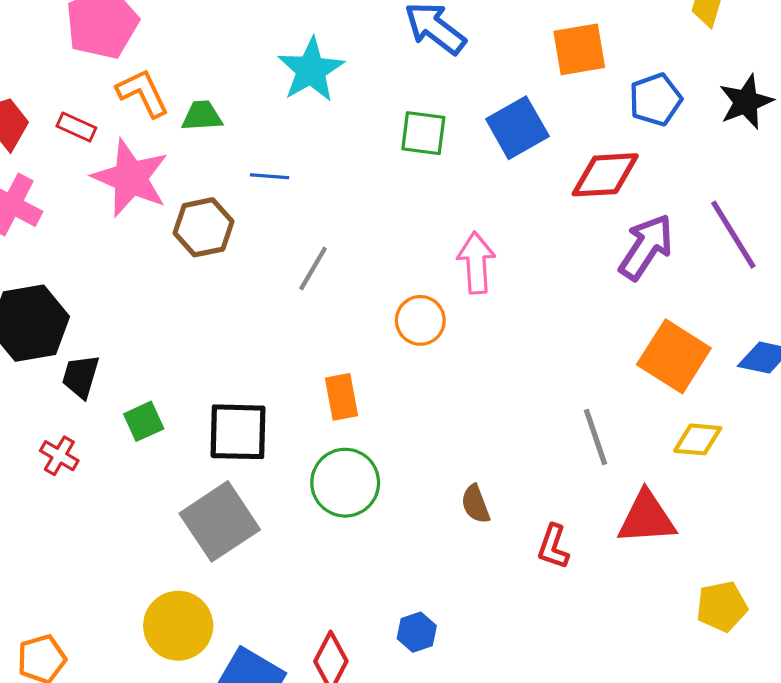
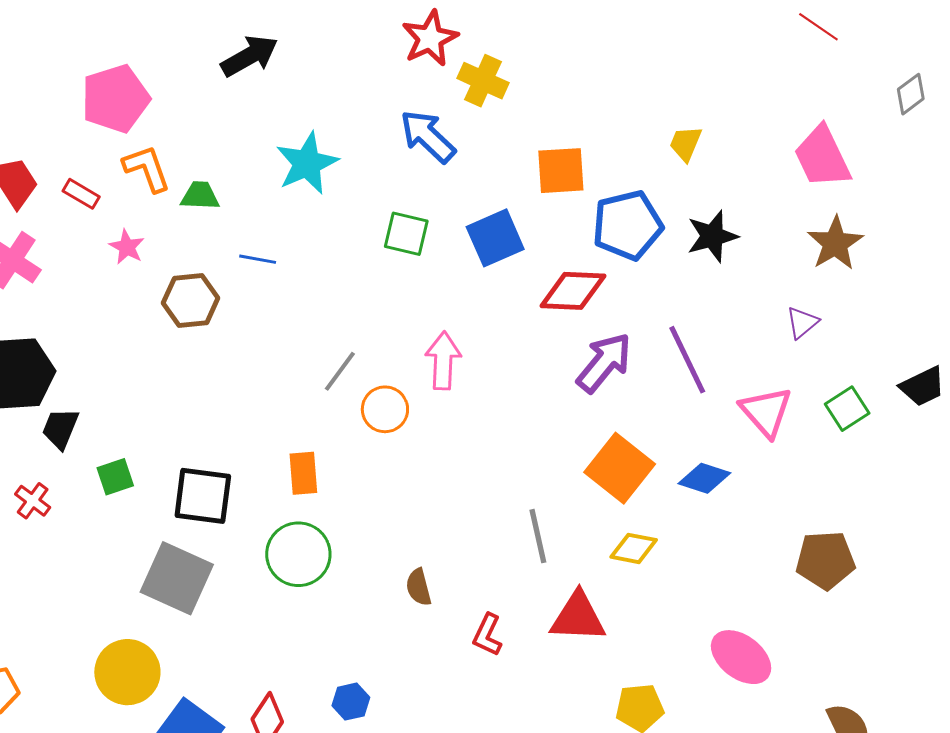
blue pentagon: (655, 100) -> (628, 225), size x1.4
pink star: (130, 178) -> (127, 247), size x0.5
gray line: (313, 268) -> (340, 371), moved
gray square: (220, 521) -> (177, 578), turned -38

